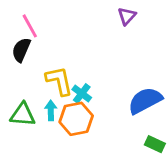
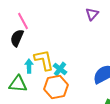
cyan arrow: (51, 110) -> (29, 66), moved

